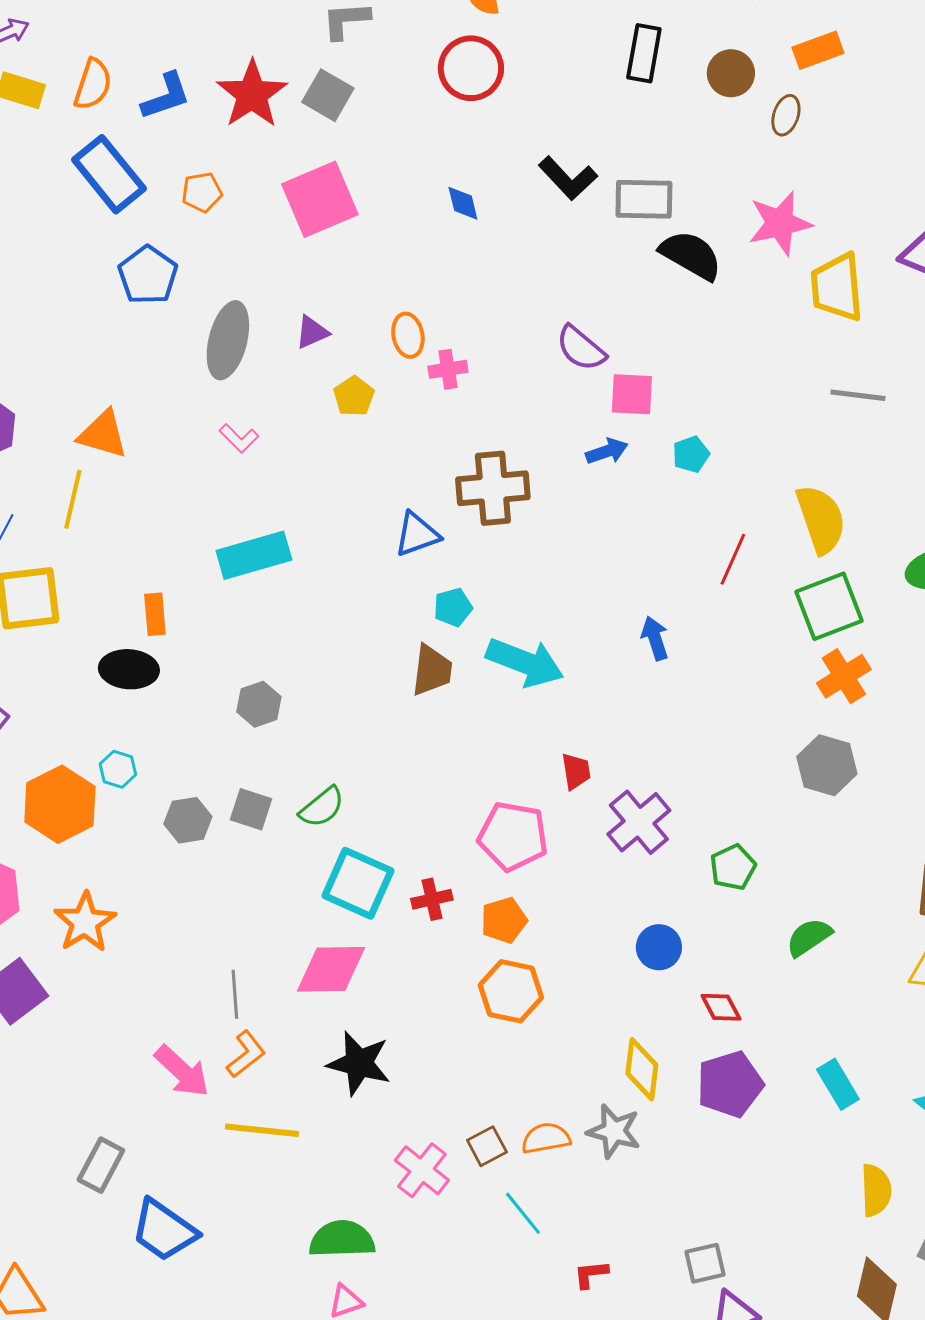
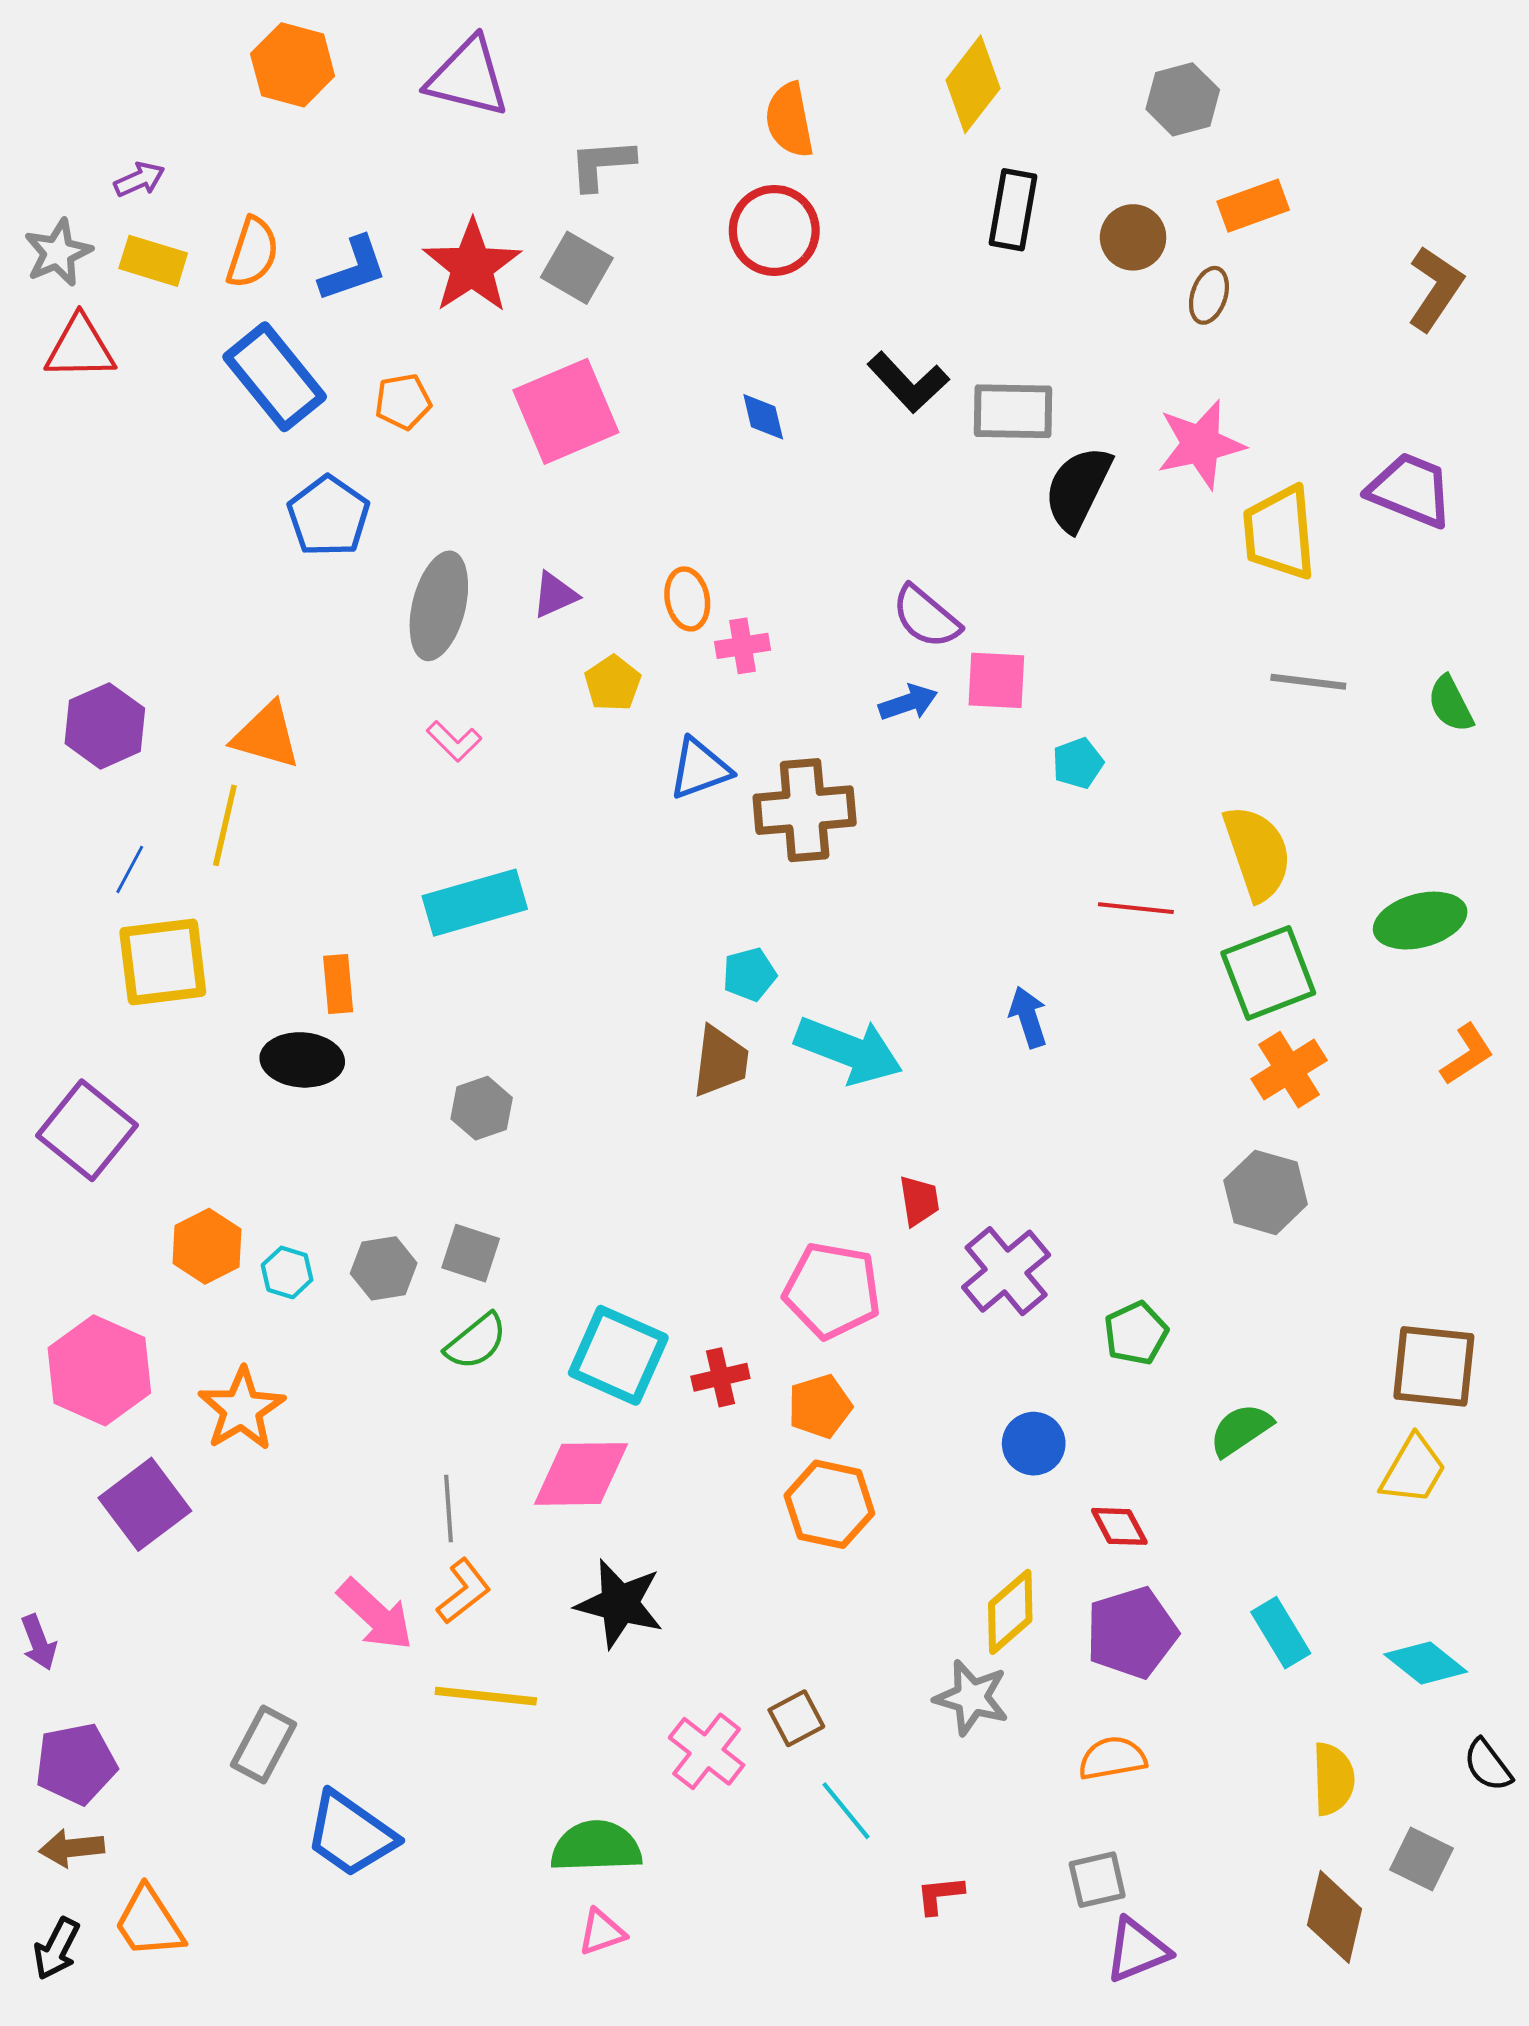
black semicircle: (691, 255) -> (1078, 489), turned -94
blue arrow: (607, 451) -> (908, 702), moved
blue triangle: (417, 534) -> (700, 769), moved
red line: (733, 559) -> (1136, 908), turned 72
cyan hexagon: (118, 769) -> (287, 1272), moved
orange hexagon: (60, 804) -> (207, 1246), size x0.7
green semicircle: (322, 807) -> (476, 1341), moved
yellow diamond: (642, 1069) -> (1010, 1612), turned 42
orange semicircle: (546, 1138) -> (1112, 1758), moved

